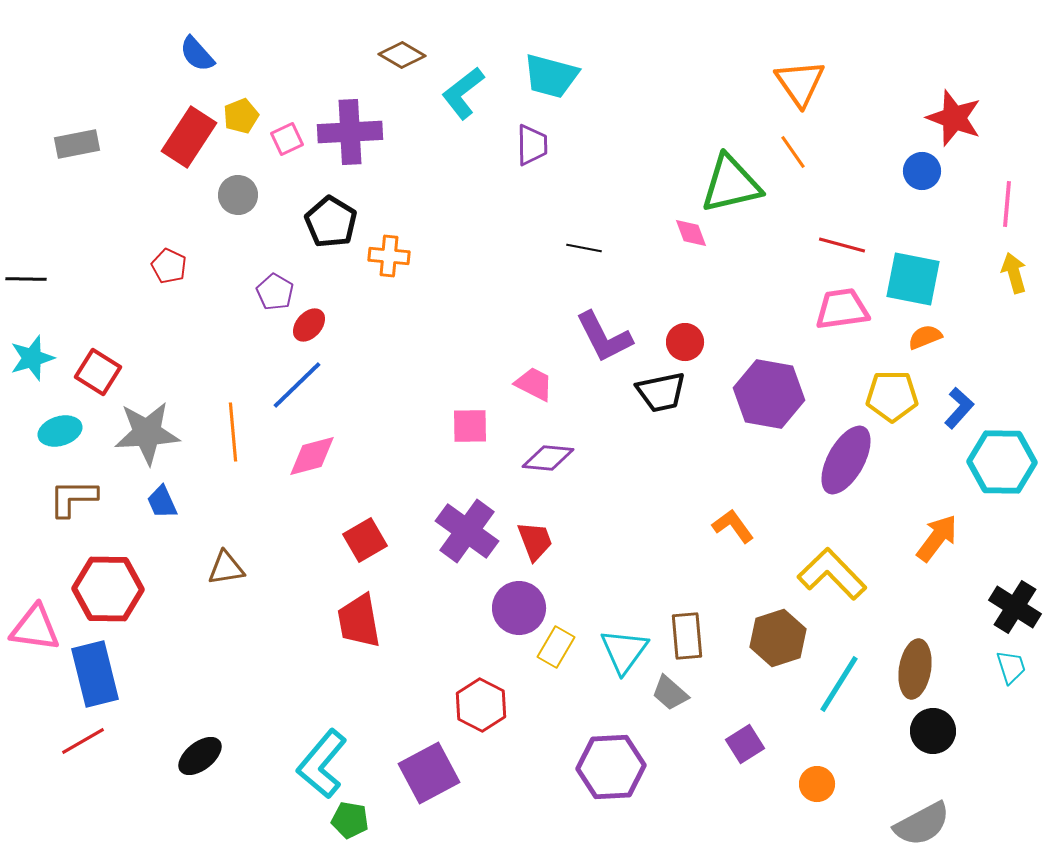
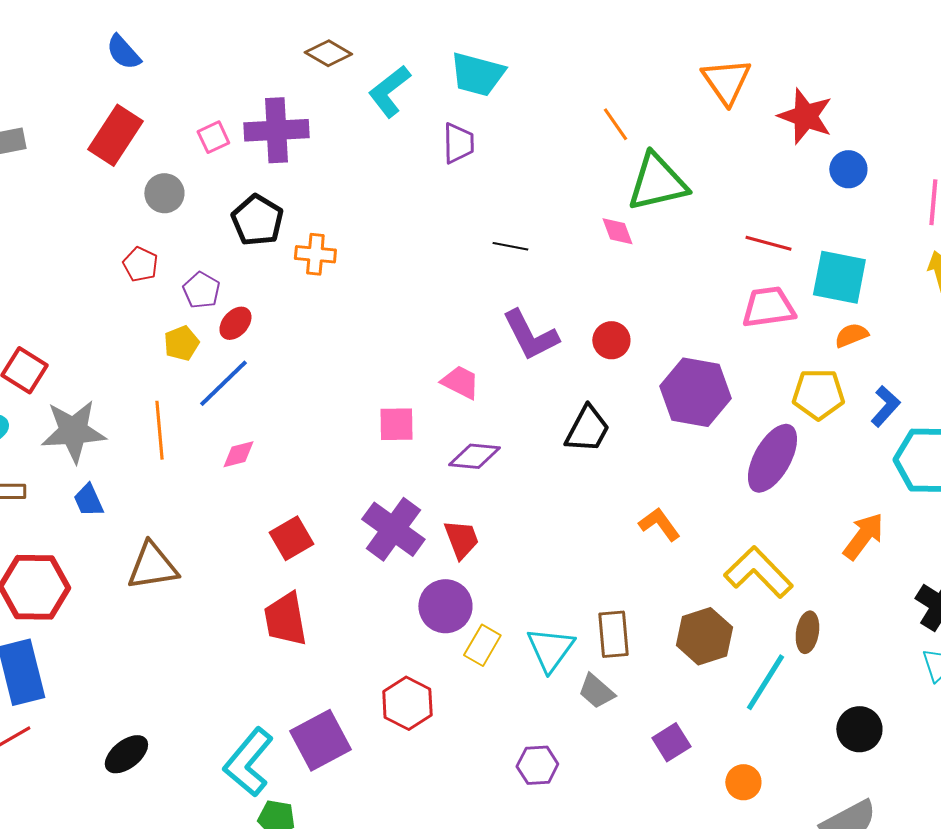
yellow pentagon: (241, 116) -> (181, 343), moved
red star: (954, 118) -> (805, 116), moved
orange line: (793, 152) -> (615, 124), moved
red pentagon: (169, 266) -> (140, 264), moved
black trapezoid: (661, 392) -> (587, 429), moved, turned -50
pink diamond: (312, 456) -> (238, 454), size x0.7
brown triangle: (226, 568) -> (152, 566), size x1.4
brown ellipse: (915, 669) -> (807, 632), moved, size x0.7
purple hexagon: (611, 767) -> (537, 765), size x0.6
purple square: (429, 773) -> (320, 740), moved

